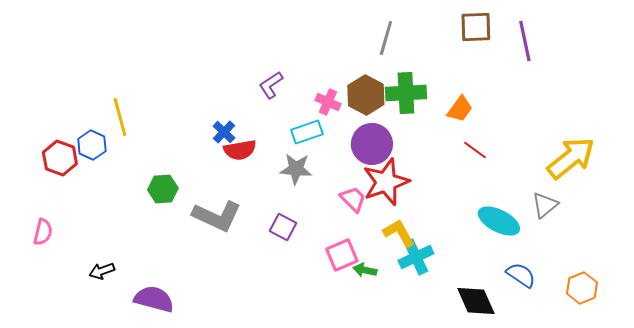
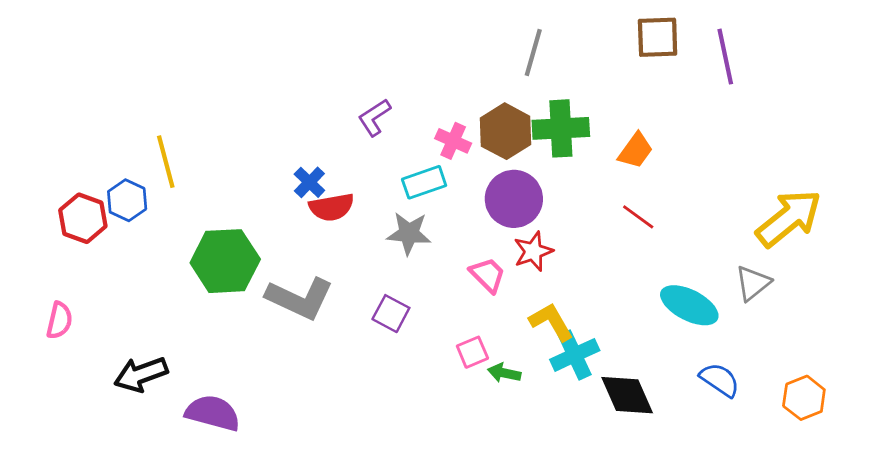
red line: (475, 150) -> (638, 217), moved
red star: (386, 182) -> (533, 251), size x0.6
green hexagon: (163, 189) -> (225, 261), size x1.6
pink square: (342, 255) -> (472, 352), size x0.7
black arrow: (102, 271) -> (141, 374), size x1.5
black diamond: (476, 301) -> (627, 395), moved

